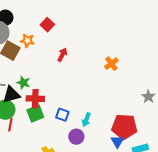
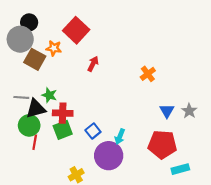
red square: (47, 25) -> (76, 30), size x1.6
blue square: (62, 115) -> (93, 131), turned 32
purple circle: (76, 137) -> (109, 156), size x1.6
blue triangle: (117, 142) -> (167, 111), moved

